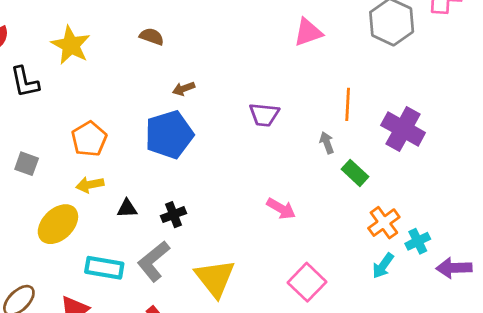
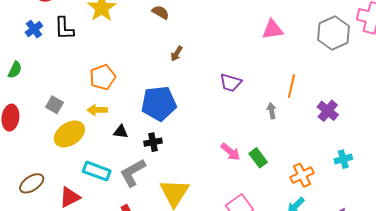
brown arrow: (184, 89) -> (177, 54), turned -49
purple cross: (403, 129) -> (328, 111), size x0.7
blue pentagon: (169, 135) -> (159, 103), moved
gray square: (27, 164) -> (54, 105), moved
green rectangle: (355, 173) -> (258, 158), moved
cyan cross: (418, 241) -> (343, 159), moved

